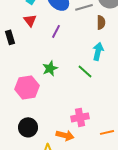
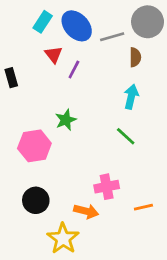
red triangle: (30, 20) -> (53, 55), moved
green line: (85, 71) -> (126, 136), moved

